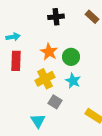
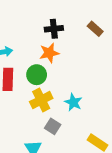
orange star: (49, 52) -> (49, 53), moved, turned 30
green circle: (71, 57) -> (37, 75), moved

